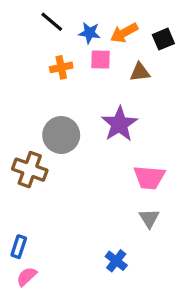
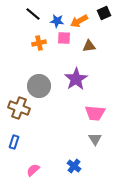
black square: (163, 39) -> (104, 13), moved
blue rectangle: (19, 247) -> (14, 142), moved
pink semicircle: (27, 277) -> (33, 170), moved

